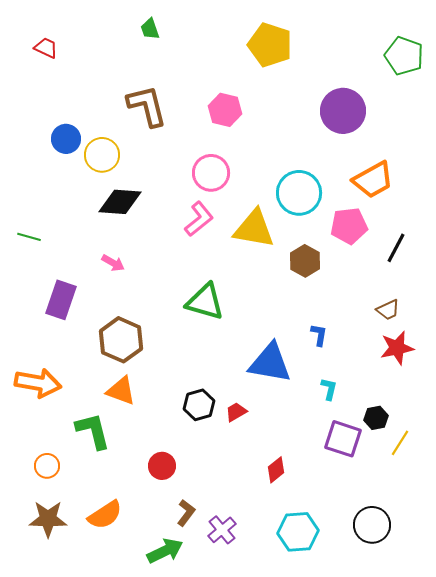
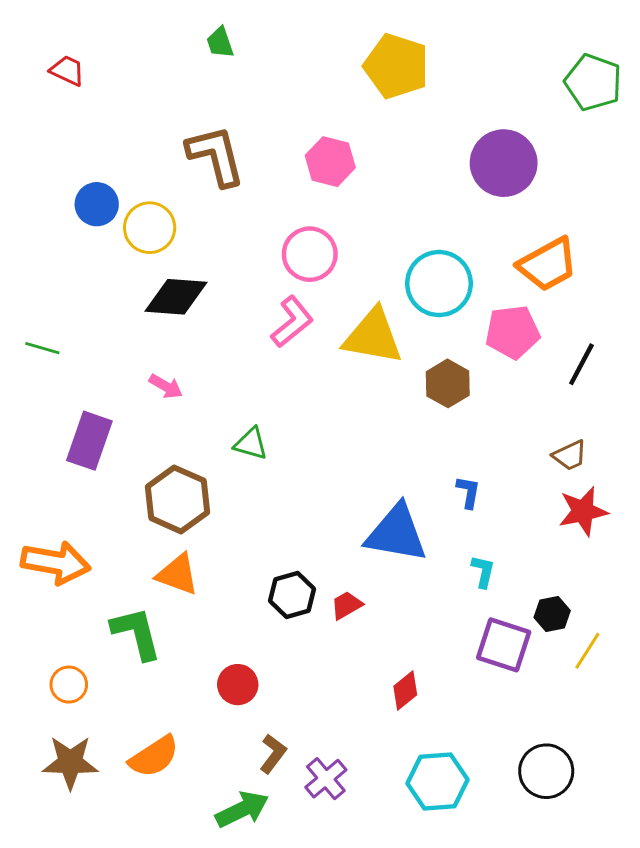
green triangle: (205, 302) -> (251, 444), moved, size x0.6

